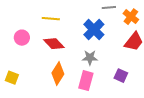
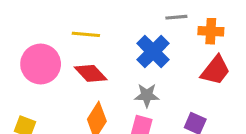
orange cross: (131, 17) -> (211, 31), turned -35
pink circle: (22, 38) -> (41, 64), size x1.6

